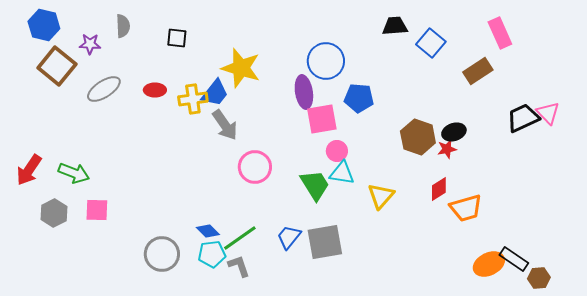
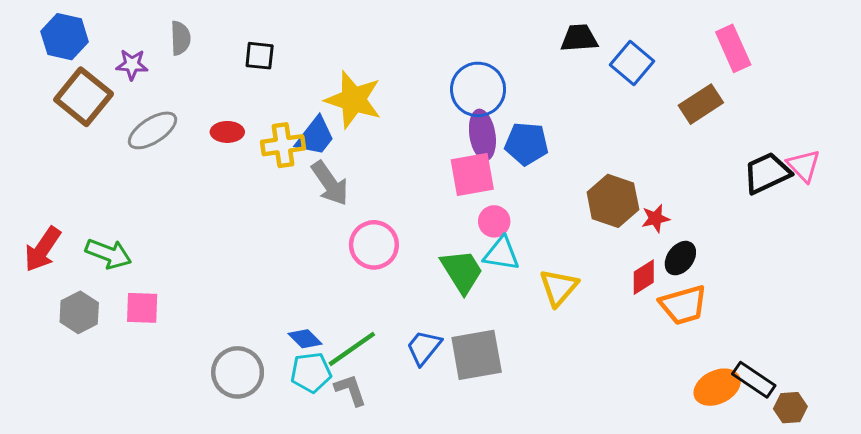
purple ellipse: (304, 92) -> (482, 135), moved
black ellipse: (454, 132) -> (680, 258), moved, turned -35

